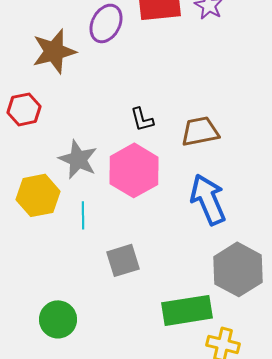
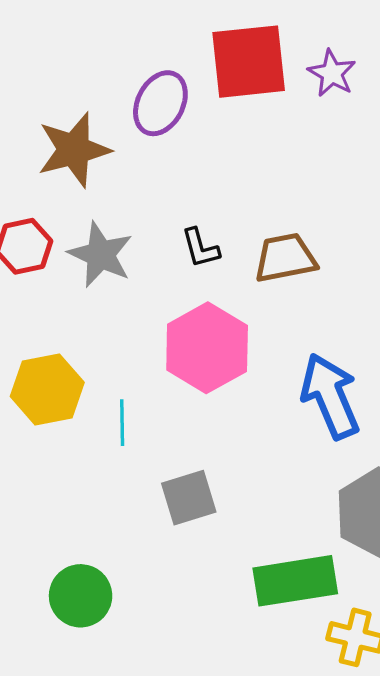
black L-shape: (142, 119) -> (200, 248), moved
brown trapezoid: (200, 131) -> (285, 258), moved
gray star: (78, 159) -> (101, 255), moved

